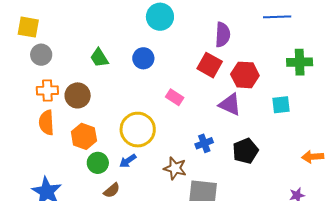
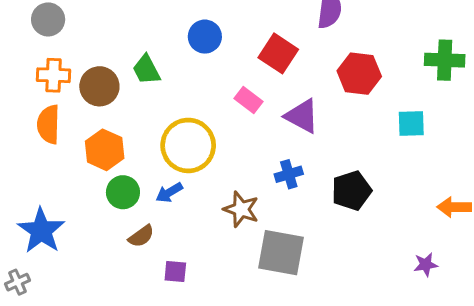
green trapezoid: (99, 58) -> (146, 70), moved
red square: (210, 65) -> (278, 53), moved
purple triangle: (230, 104) -> (302, 116), moved

